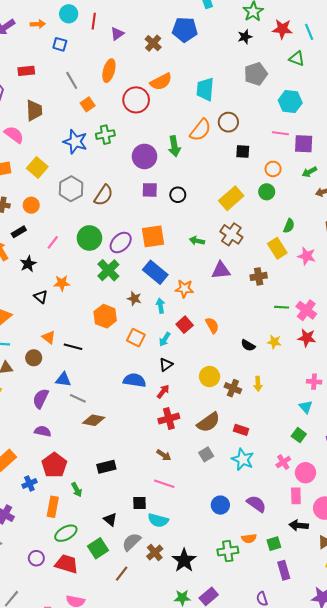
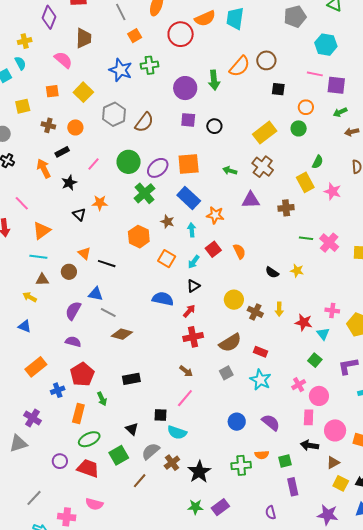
cyan trapezoid: (205, 89) -> (235, 18), moved
red star: (307, 338) -> (304, 322), moved
pink line: (164, 484) -> (185, 398), turned -72

